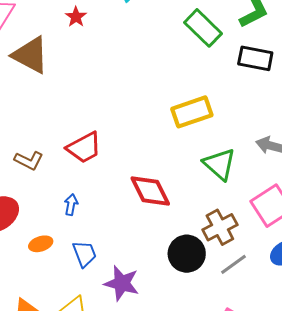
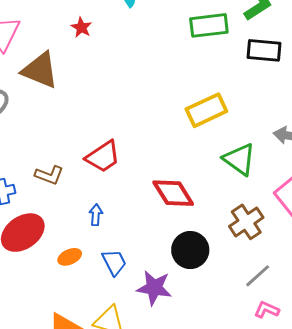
green rectangle: (203, 28) -> (209, 25), turned -45
black circle: (187, 254) -> (190, 250), moved
gray line: (234, 264) -> (258, 276), moved

